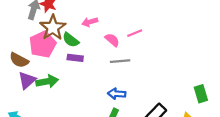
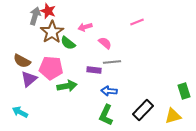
pink line: (135, 33) -> (137, 22), moved
pink pentagon: (43, 44) -> (51, 68), moved, turned 30
purple rectangle: (75, 58) -> (94, 70), moved
green arrow: (47, 81) -> (67, 86), moved

